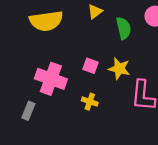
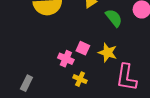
green semicircle: (124, 28) -> (114, 18), turned -30
pink cross: (51, 79) -> (66, 59), moved, size x0.6

